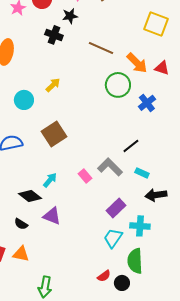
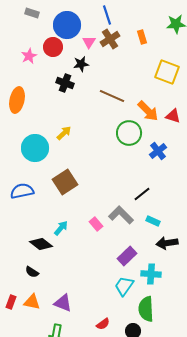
cyan circle: (24, 100) -> (35, 148), size x1.4
purple triangle: (52, 216) -> (63, 303), moved
red semicircle: (104, 276) -> (103, 324), moved

